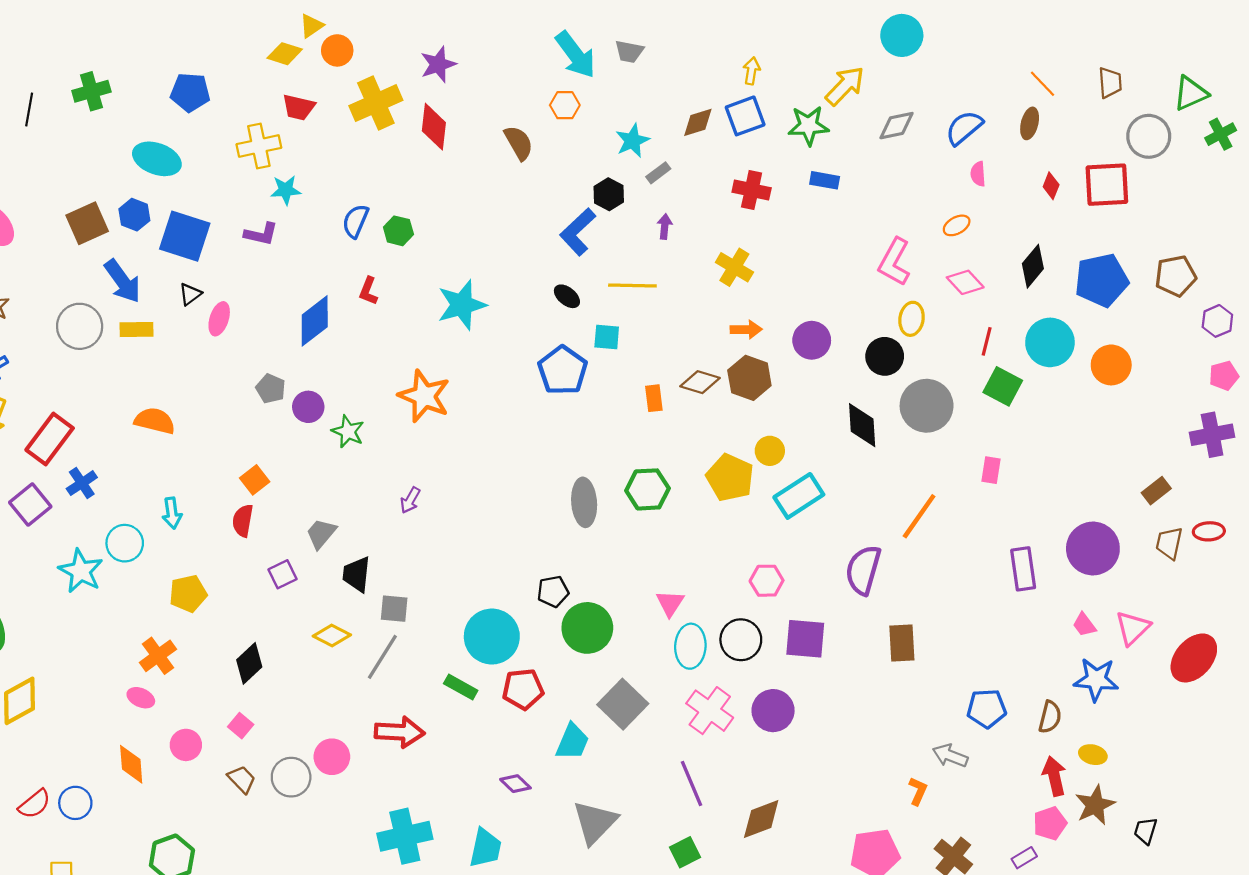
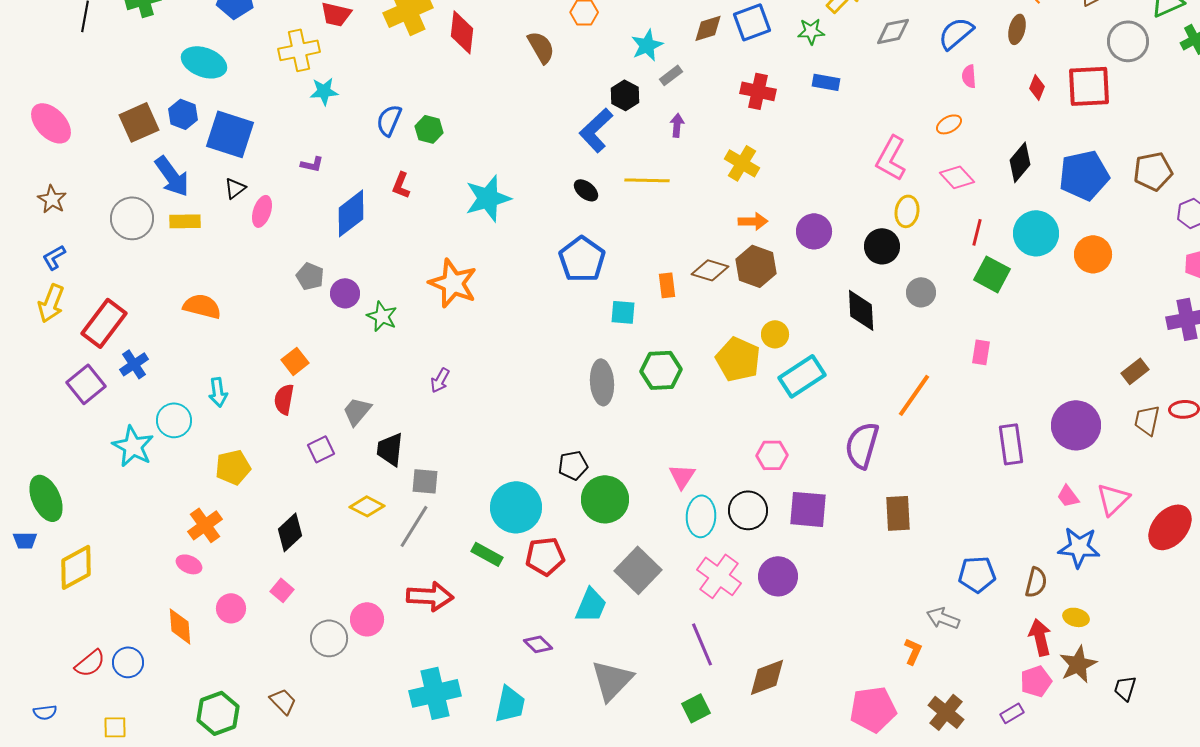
green star: (808, 126) -> (811, 31), size x0.7
purple L-shape: (261, 234) -> (312, 164), moved, size x0.7
cyan square: (607, 337) -> (623, 312), moved
gray circle: (927, 406) -> (921, 292), size x0.6
brown trapezoid: (242, 779) -> (283, 701), moved

